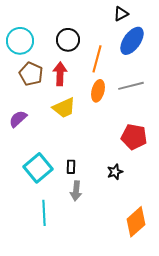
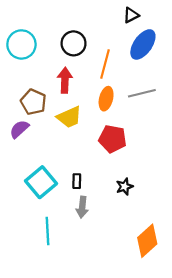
brown pentagon: (31, 74) -> (33, 102), moved
red pentagon: (134, 137) -> (113, 139), moved

